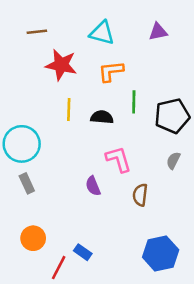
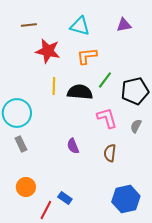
green line: (134, 102) -> (105, 80), turned 36
black semicircle: (102, 117) -> (80, 92), size x1.4
pink L-shape: (119, 159) -> (107, 118), moved

